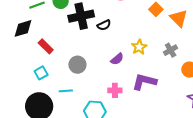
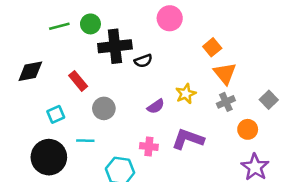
orange triangle: (179, 18) -> (225, 73), moved
black diamond: (23, 28) -> (30, 71), moved
red rectangle: (46, 46) -> (78, 81), moved

